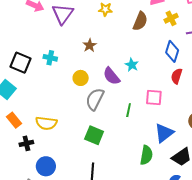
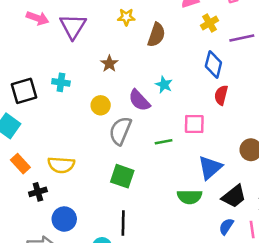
brown semicircle: (140, 21) -> (156, 35), moved
black square: (20, 63) -> (24, 91), turned -35
green line: (129, 110) -> (164, 142), turned 72
green semicircle: (146, 155) -> (190, 197), turned 84

